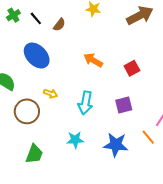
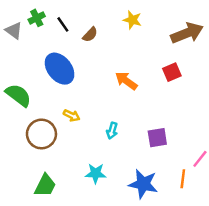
red square: (132, 68) -> (172, 72), moved
cyan arrow: (85, 103) -> (112, 131), size x0.6
orange line: (148, 137) -> (183, 179), turned 42

